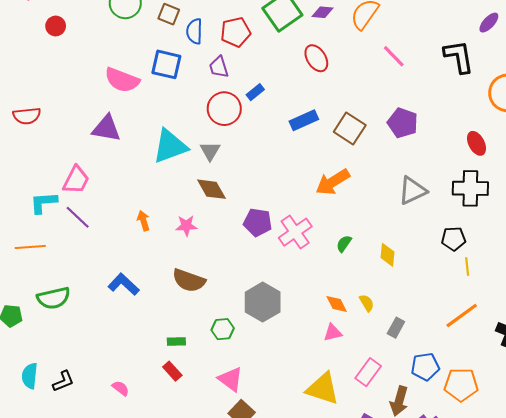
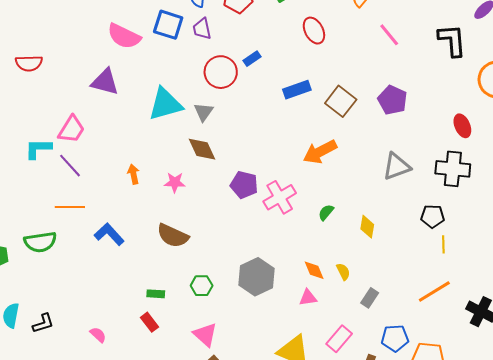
purple trapezoid: (219, 67) -> (202, 29), moved
orange line: (30, 247) -> (70, 207), moved
gray hexagon: (263, 302) -> (257, 277), moved

